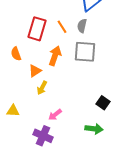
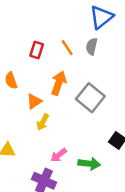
red rectangle: (37, 29) -> (37, 50), size x0.6
gray square: (85, 52) -> (90, 98), moved, turned 35
green arrow: (94, 129) -> (89, 164), moved

